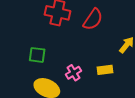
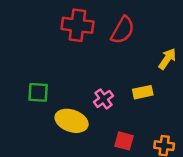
green square: (37, 55) -> (38, 92), moved

